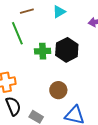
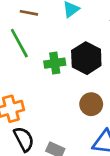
brown line: (27, 11) -> (29, 13), turned 32
brown circle: (58, 90) -> (91, 104), moved

